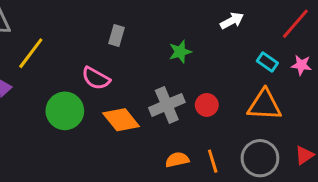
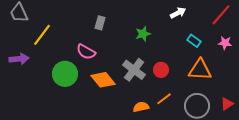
cyan rectangle: (267, 62) -> (194, 41), moved
gray cross: (167, 105) -> (134, 70), turned -30
orange line: (213, 161) -> (164, 99), moved, turned 70

